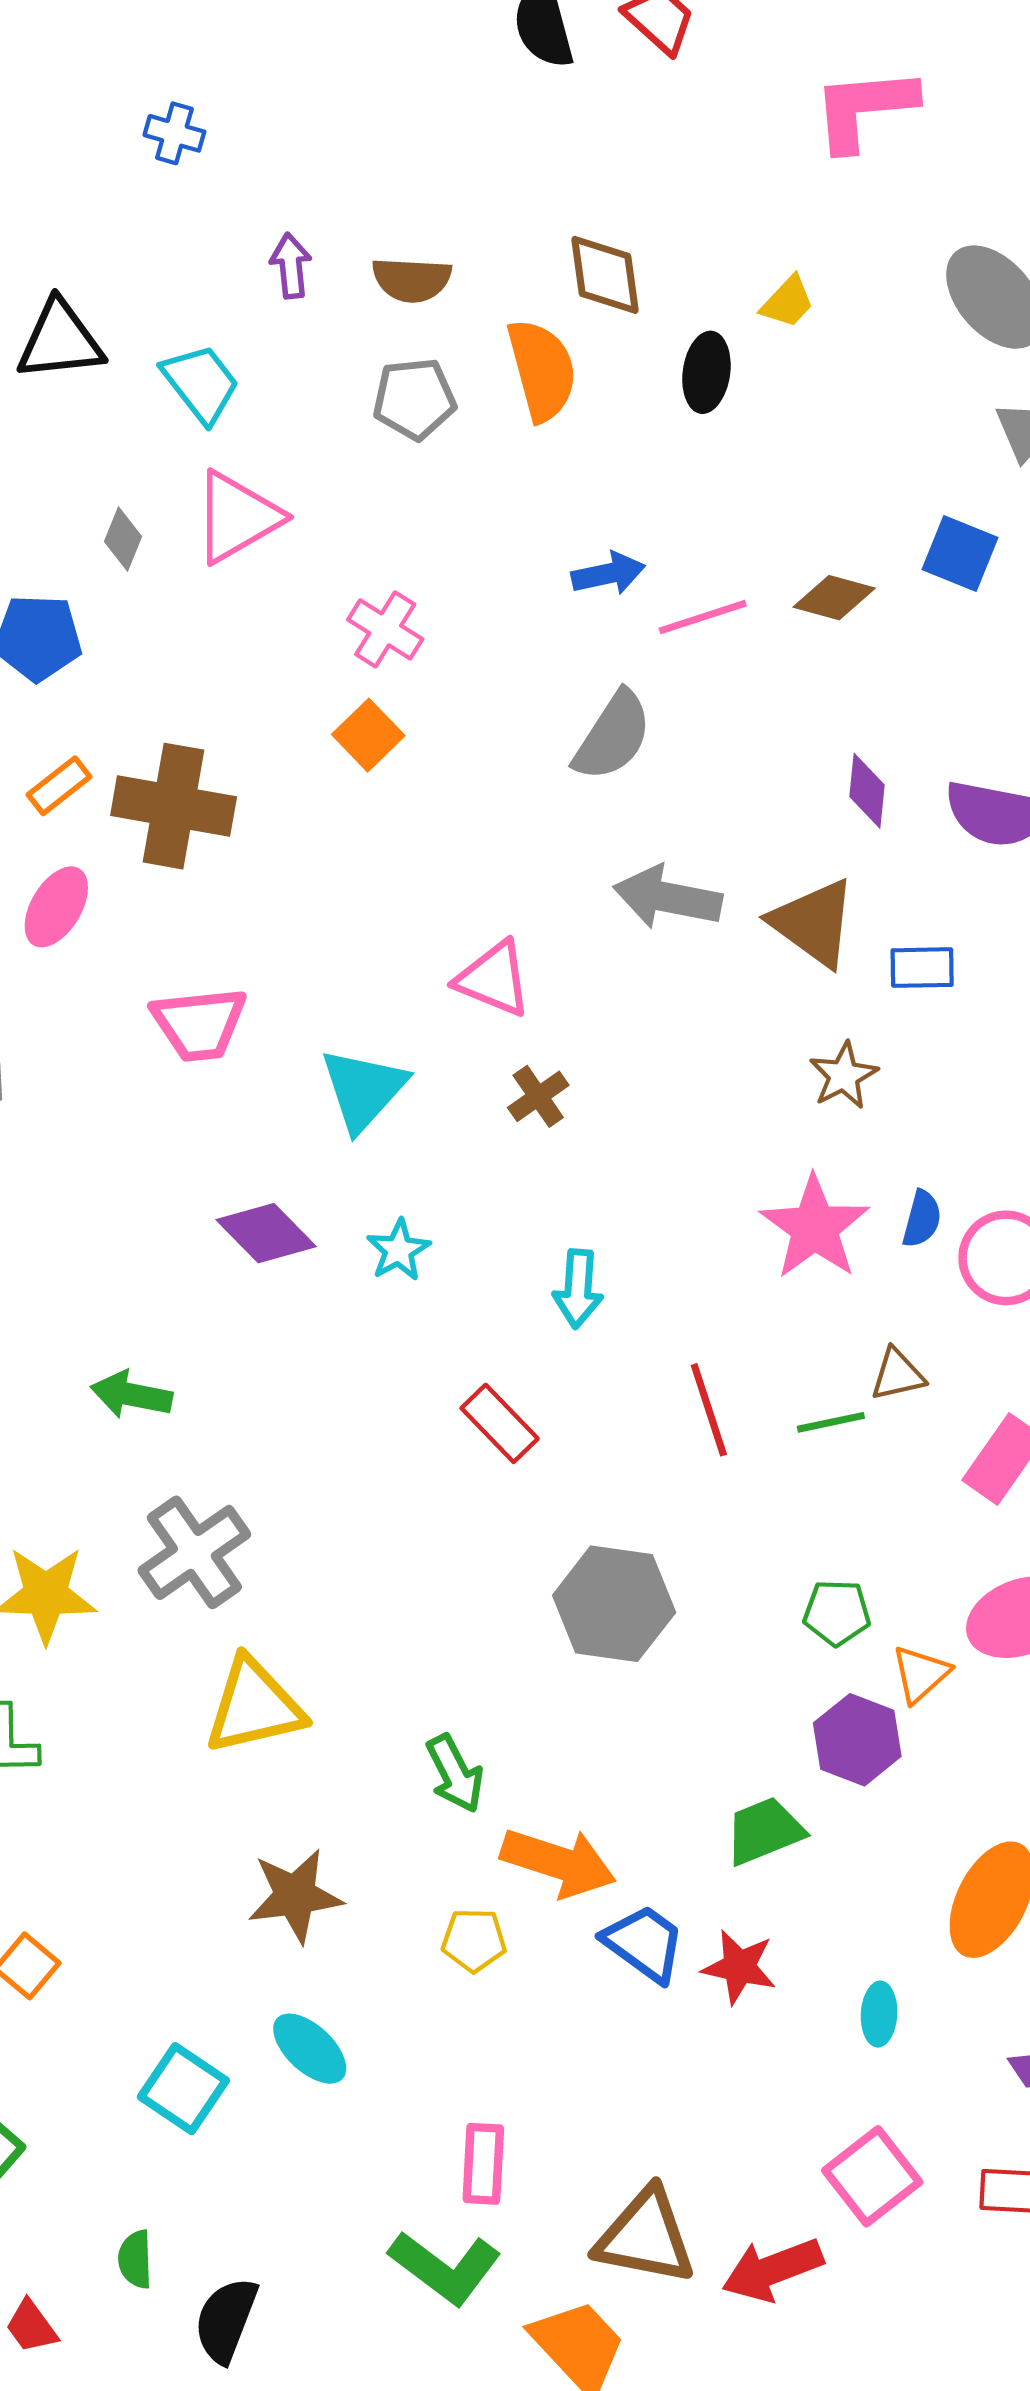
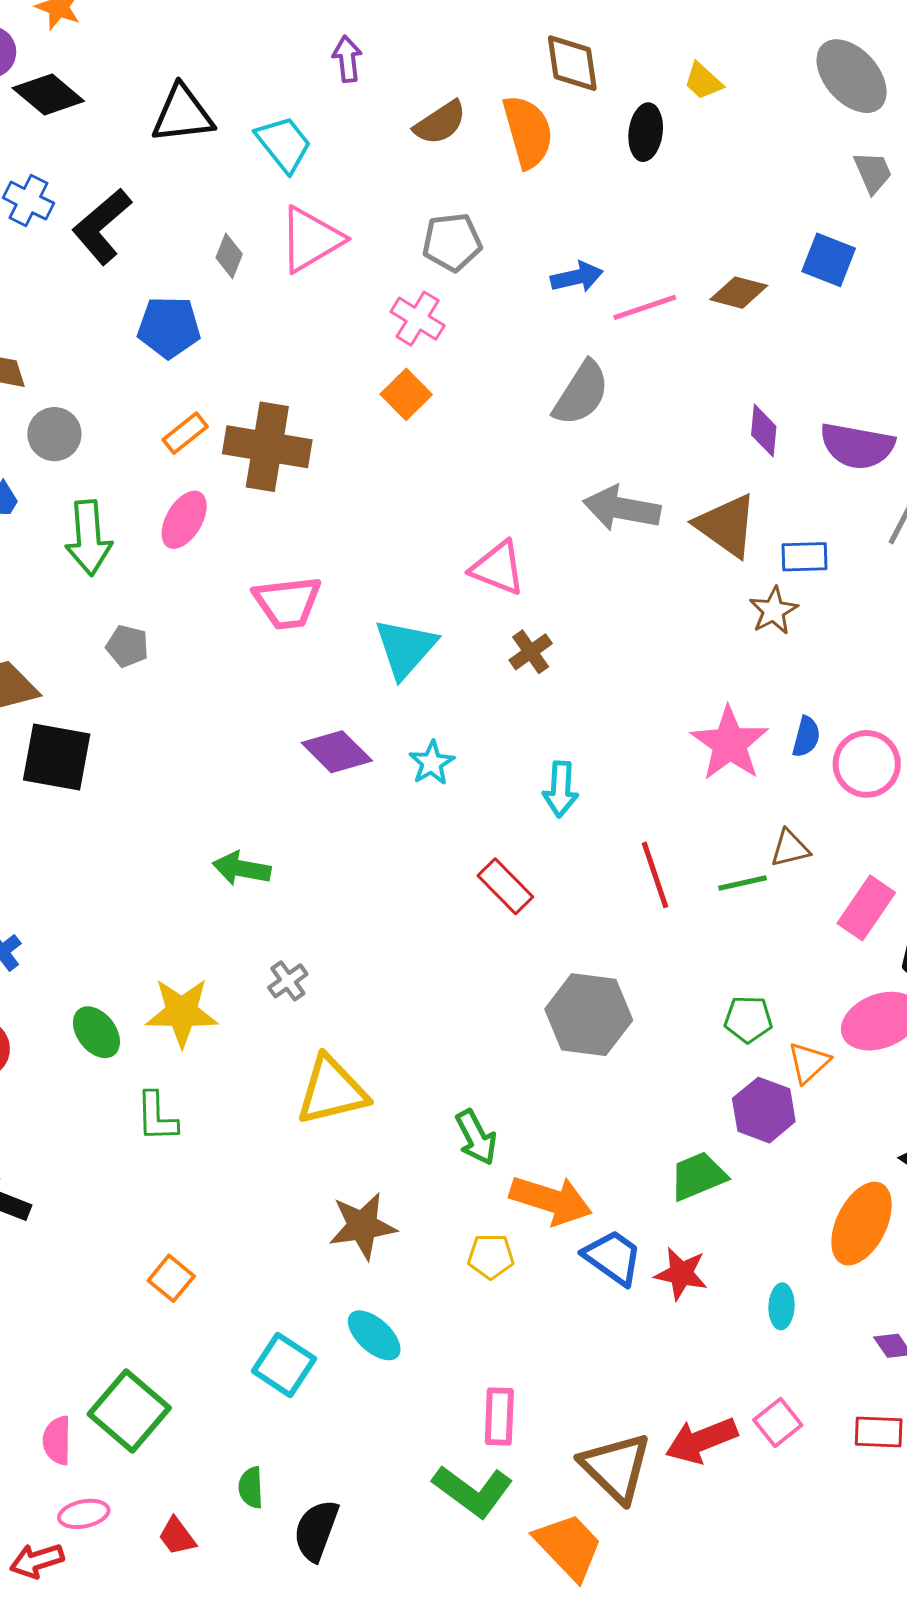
brown semicircle: (412, 280) -> (440, 123), moved, turned -36
yellow trapezoid: (788, 302) -> (703, 81), turned 90
gray pentagon: (414, 399) -> (452, 242), moved
brown star: (844, 1075) -> (773, 611), moved
gray cross: (194, 1552) -> (288, 981), size x0.5
pink square: (872, 2176) -> (778, 1423), size x0.7
brown triangle: (645, 2237) -> (616, 1467), turned 34
red arrow: (772, 2270) -> (701, 1440), moved

